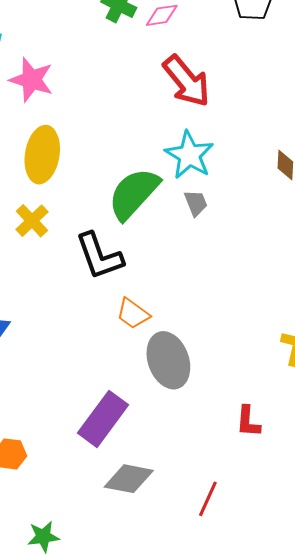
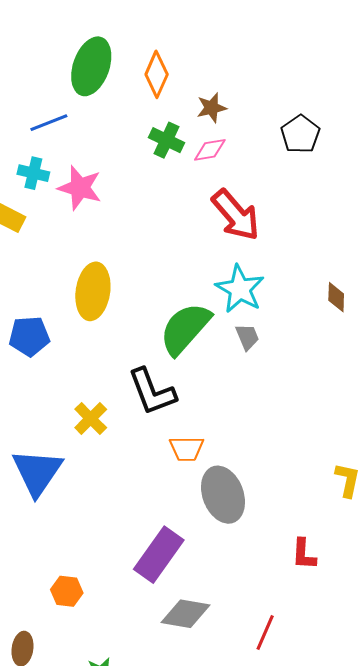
pink star: (31, 80) -> (80, 188), moved
yellow cross: (32, 221) -> (91, 418), moved
orange trapezoid: (133, 314) -> (187, 449), turned -36

